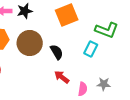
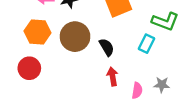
red arrow: (62, 77) -> (113, 76), turned 42

